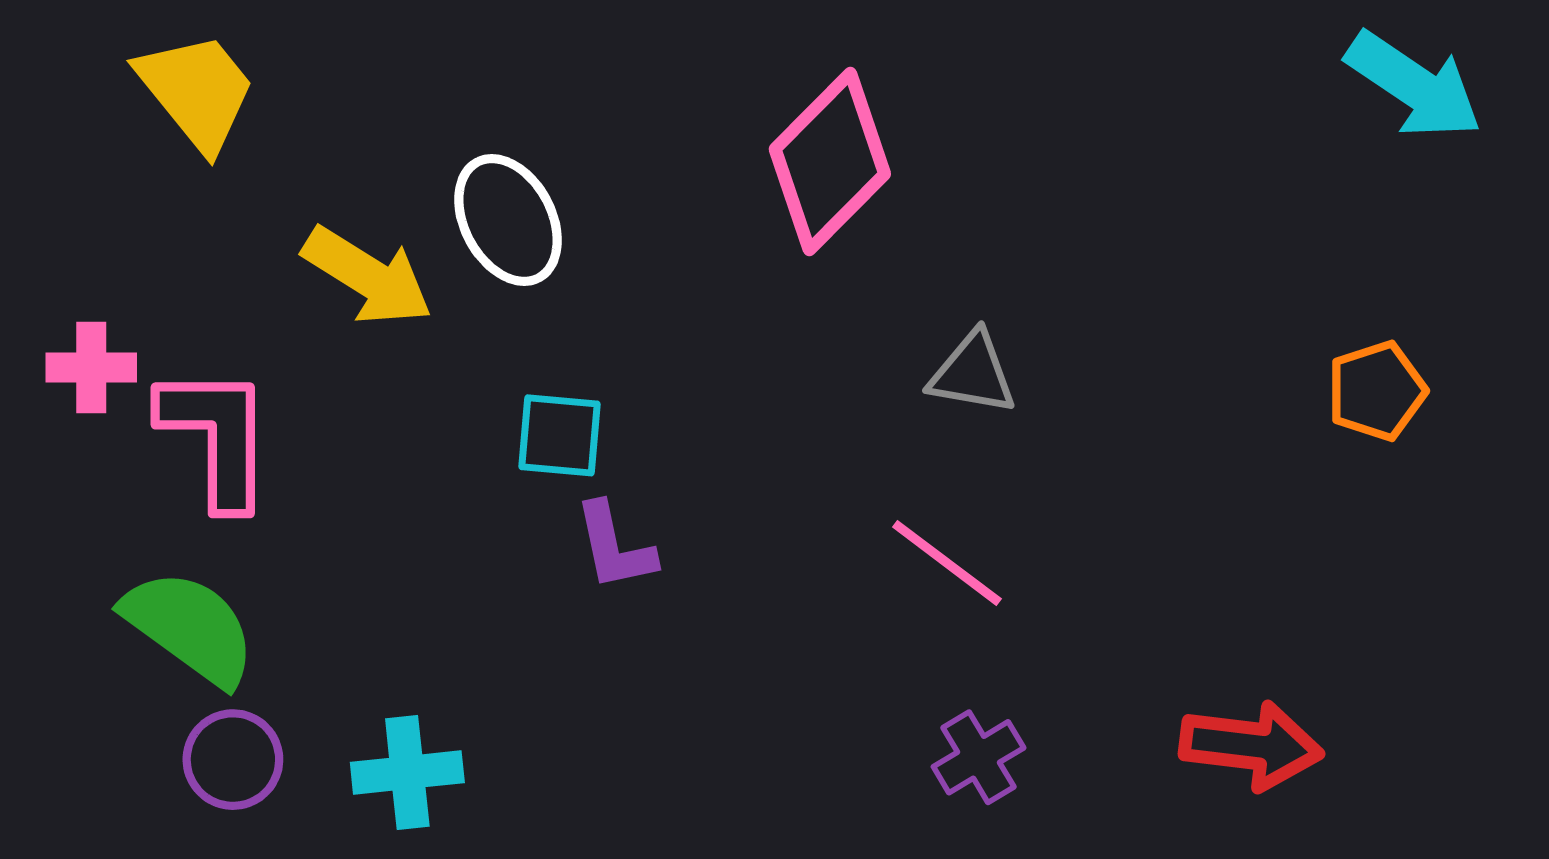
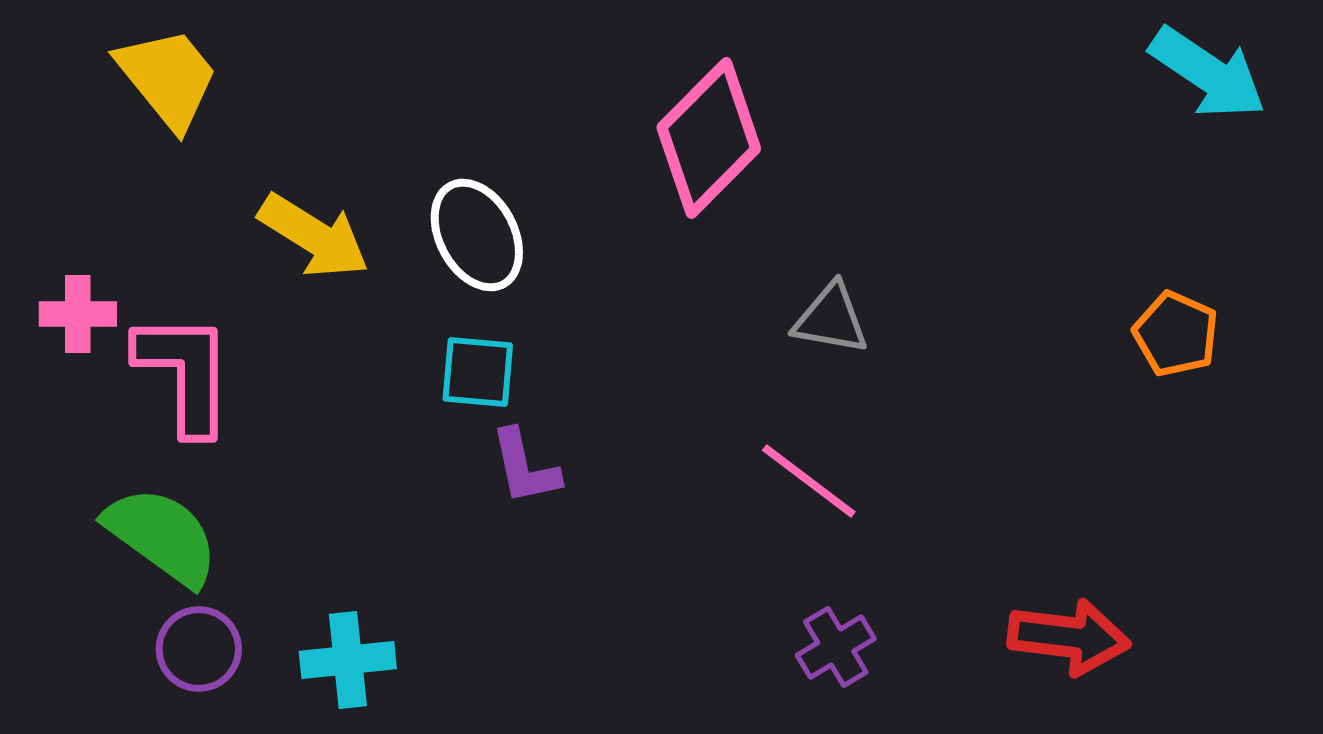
white ellipse: (508, 220) -> (477, 235), moved
orange pentagon: (1377, 391) -> (1176, 334), turned -30

